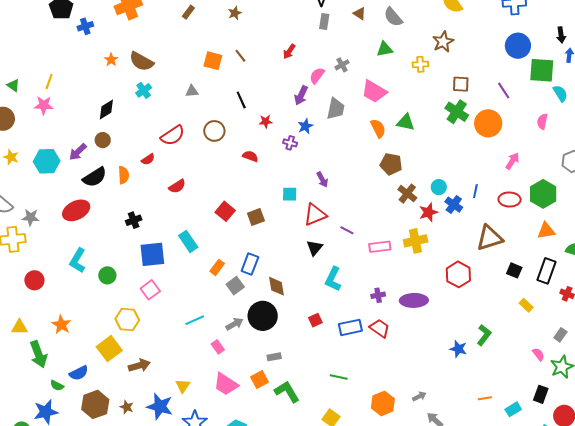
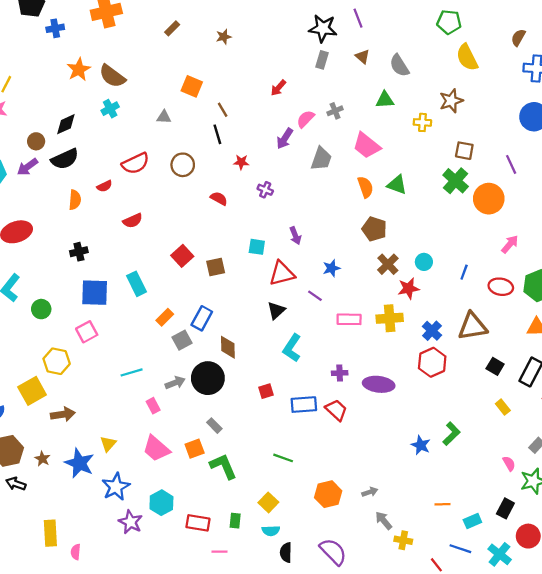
brown line: (240, 56) -> (223, 110), moved
orange star: (111, 60) -> (79, 69), size x1.5
blue star: (305, 126) -> (331, 268), moved
brown circle: (103, 140) -> (36, 141), moved
black semicircle: (95, 177) -> (65, 159), moved
blue cross: (454, 205) -> (432, 331), moved
gray rectangle: (274, 357) -> (214, 426), turned 48

